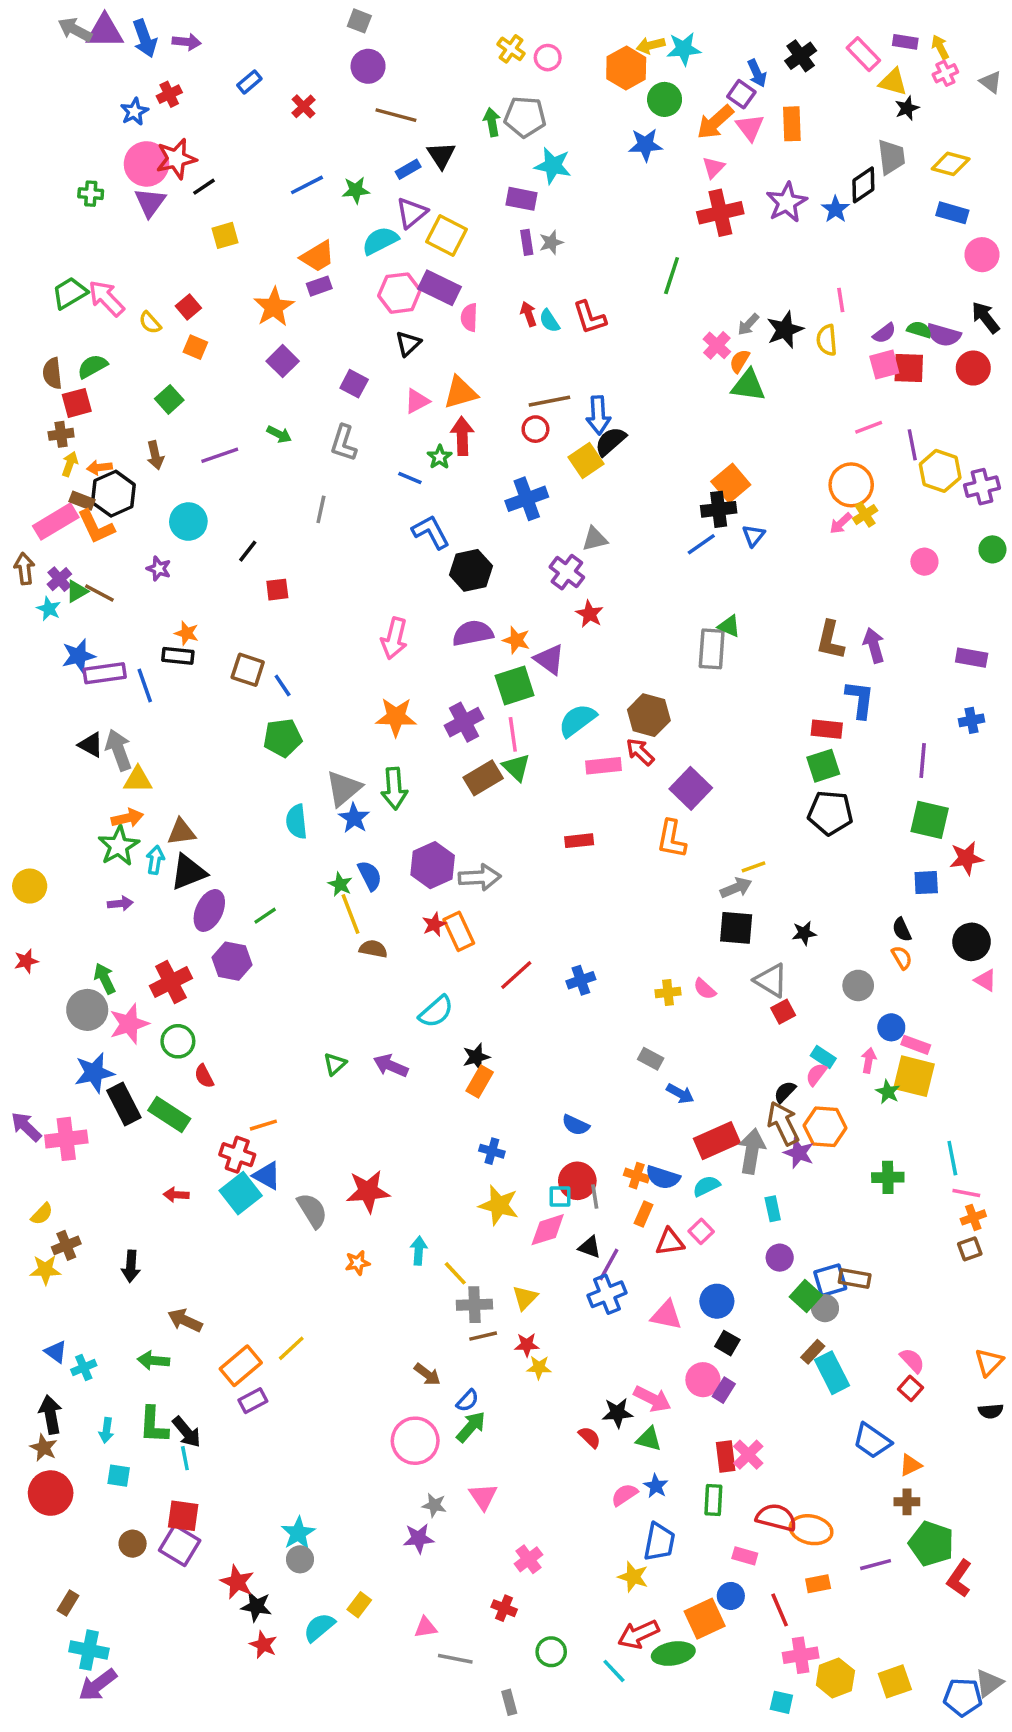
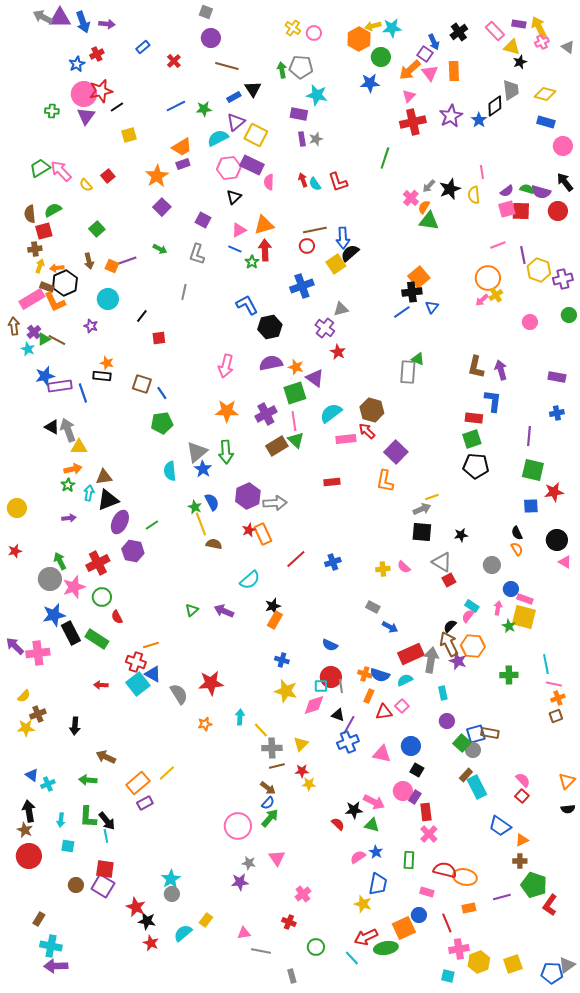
yellow arrow: (940, 47) -> (539, 27), size x1.5
orange square: (195, 347) -> (112, 266), moved
blue line: (410, 478) -> (235, 249), moved
green star: (119, 846) -> (68, 485), size x0.6
brown arrow: (427, 1374) -> (268, 788), moved
red rectangle: (726, 1456) -> (426, 812), moved
purple arrow: (98, 1685) -> (56, 966), turned 35

